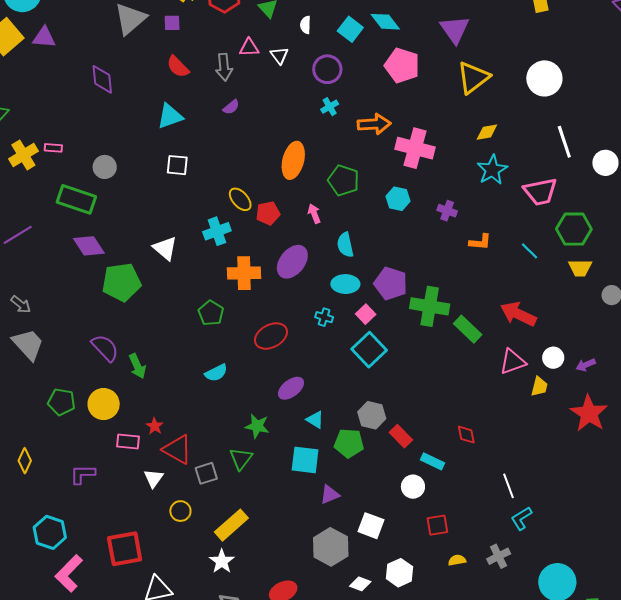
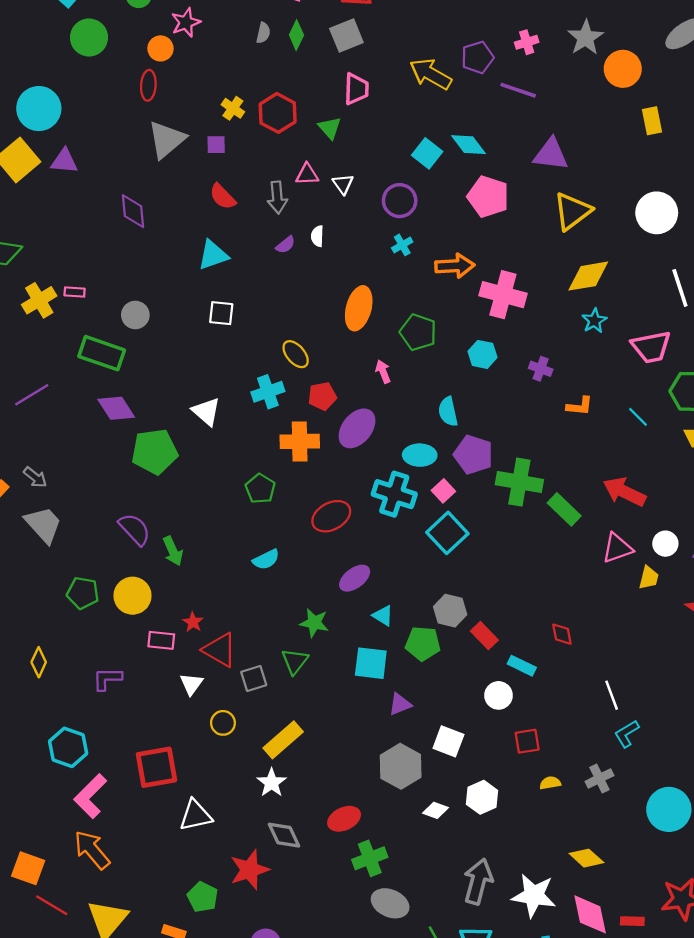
white semicircle: (306, 25) -> (317, 236), moved
purple triangle: (455, 29) -> (551, 154), turned -48
yellow diamond: (487, 132) -> (588, 276), size x1.6
cyan star: (492, 170) -> (594, 321), size x0.7
red pentagon: (268, 213) -> (322, 396), moved
cyan semicircle: (345, 245) -> (448, 412), moved
cyan cross: (324, 317) -> (394, 494), size x2.0

